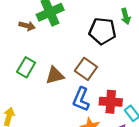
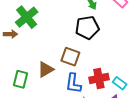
black pentagon: (102, 31) -> (87, 27), moved
green rectangle: (26, 67) -> (21, 79), moved

